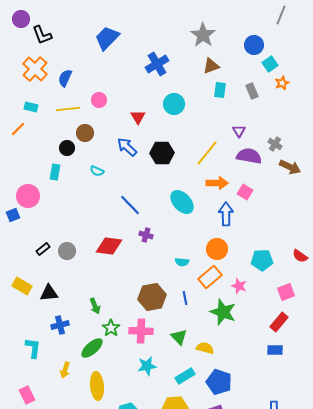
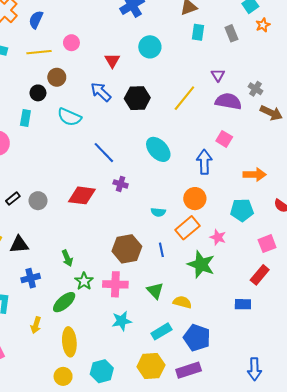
cyan semicircle: (97, 171) -> (69, 117), size x1.6
orange arrow: (217, 183) -> (254, 175), moved
blue rectangle: (275, 350) -> (243, 304), moved

